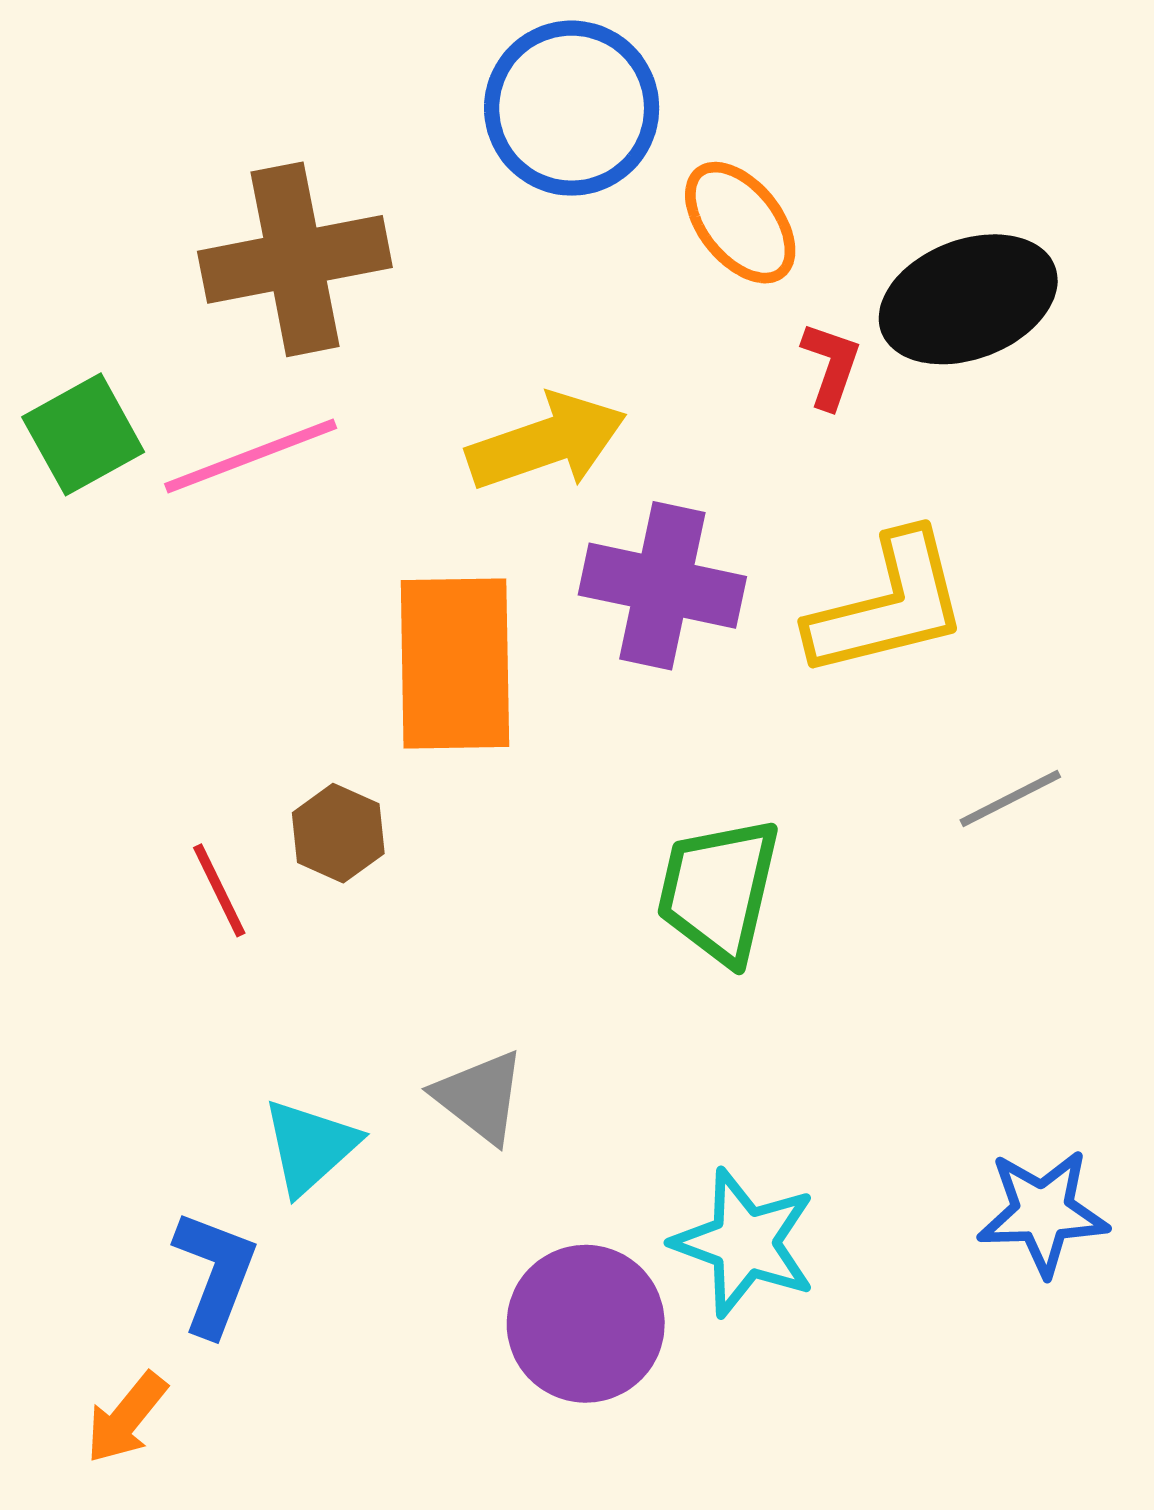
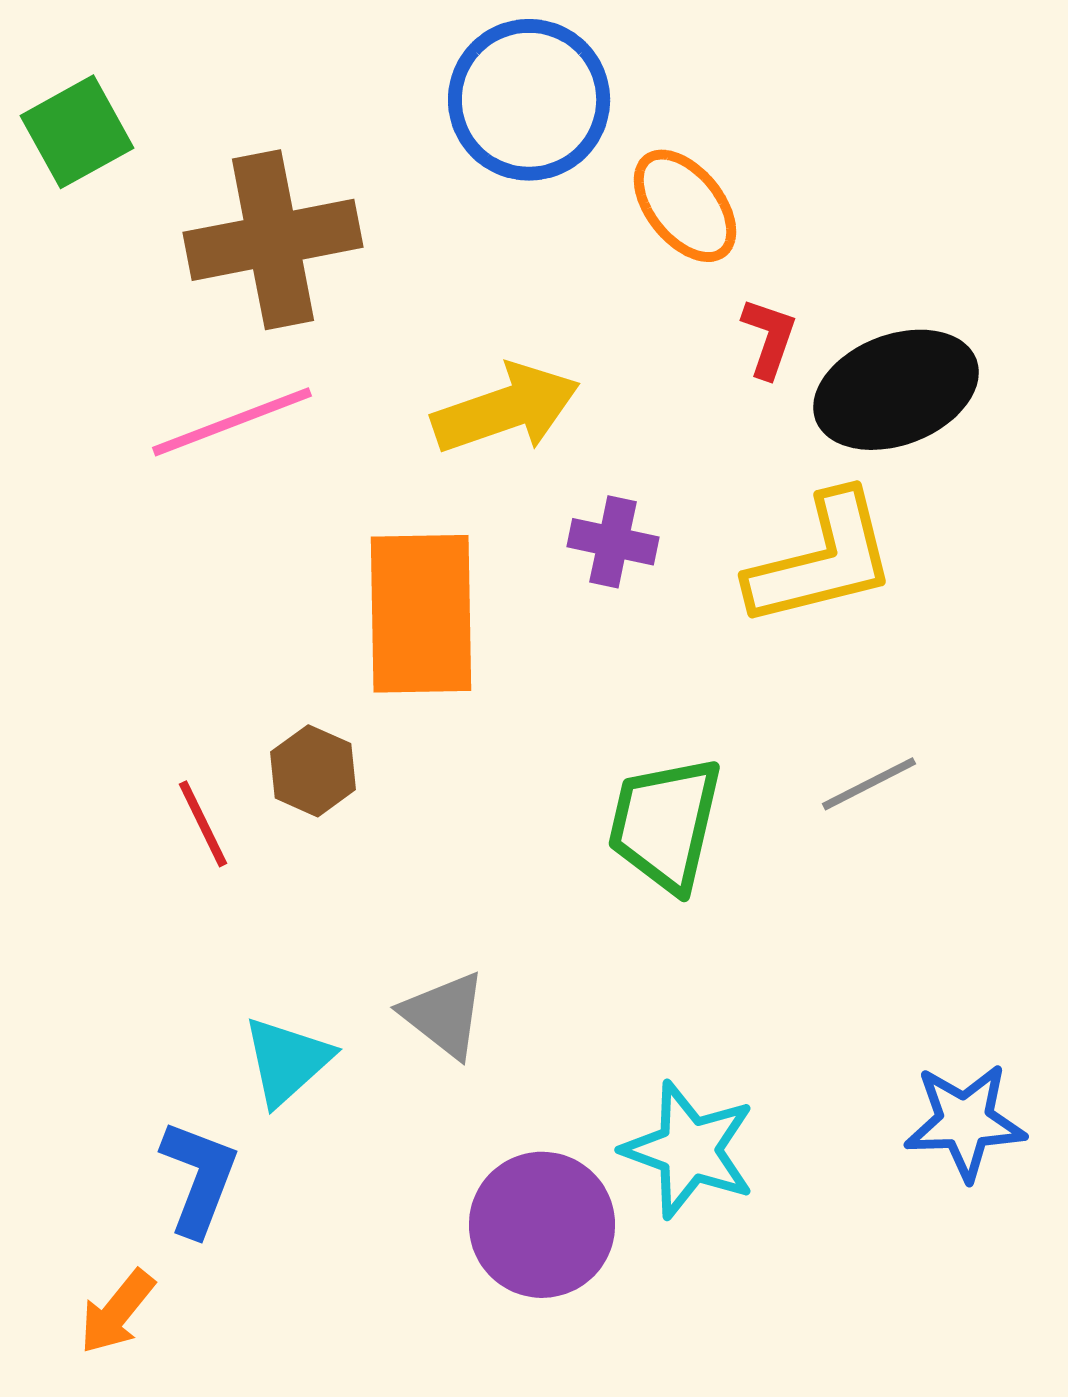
black ellipse: (968, 299) -> (896, 390), moved
green square: (83, 434) -> (77, 132), moved
purple cross: (662, 586) -> (613, 542), size x0.6
gray line: (1010, 799) -> (869, 784), moved

